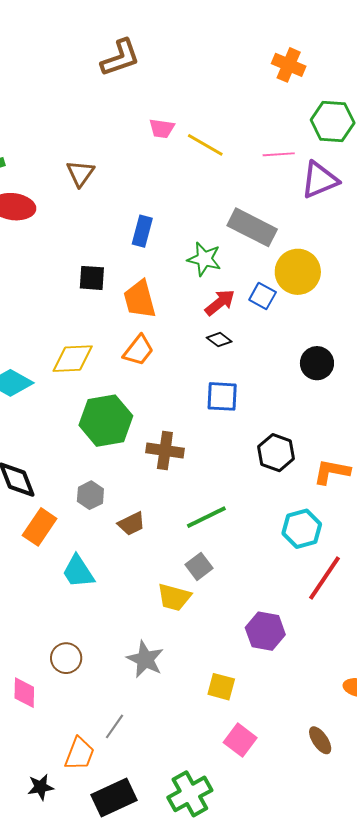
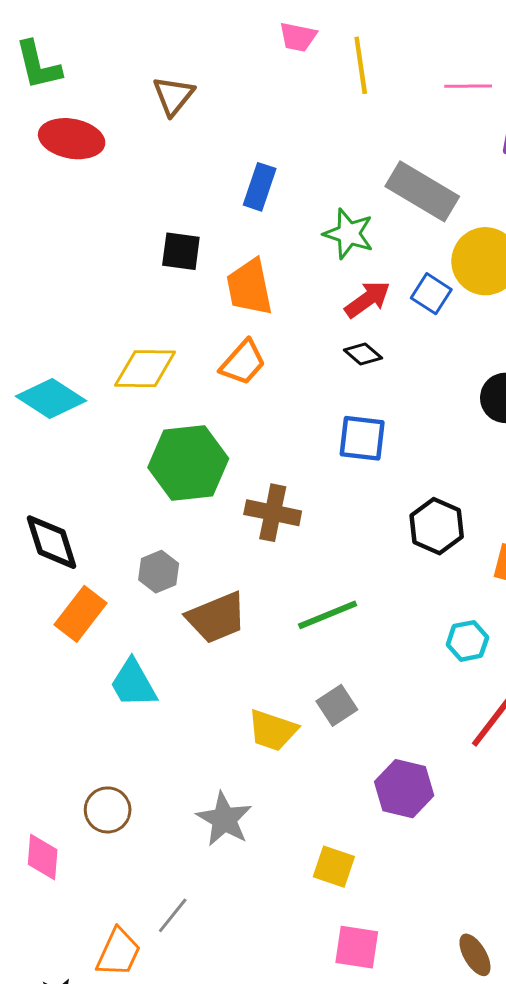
yellow line: (205, 145) -> (361, 65), turned 48
brown trapezoid: (131, 524) -> (217, 618), size x1.5
cyan hexagon: (302, 529) -> (467, 641), size x0.7
gray square: (199, 566) -> (337, 705), moved
pink square: (240, 740) -> (357, 947), turned -32

